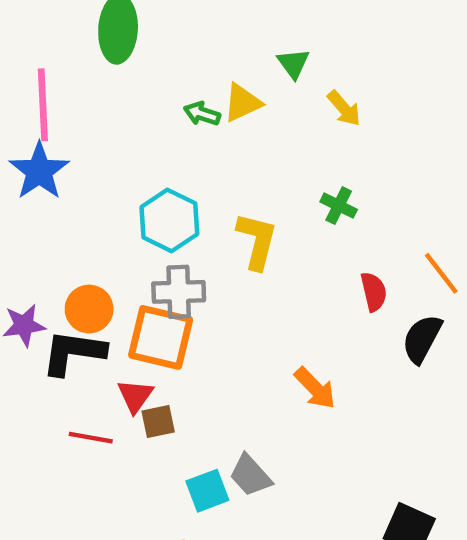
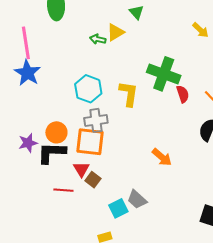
yellow arrow: (344, 108) -> (200, 30), moved
green cross: (339, 206) -> (164, 74), size x2.0
red semicircle: (374, 292) -> (183, 94), moved
brown square: (158, 421) -> (93, 180), turned -35

